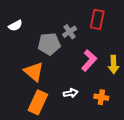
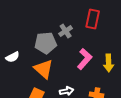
white semicircle: (15, 26) -> (13, 57), moved
orange triangle: (34, 72) -> (44, 69), moved

